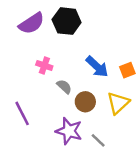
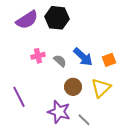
pink cross: (44, 66) -> (38, 56), turned -32
gray semicircle: (64, 87) -> (60, 61), moved

